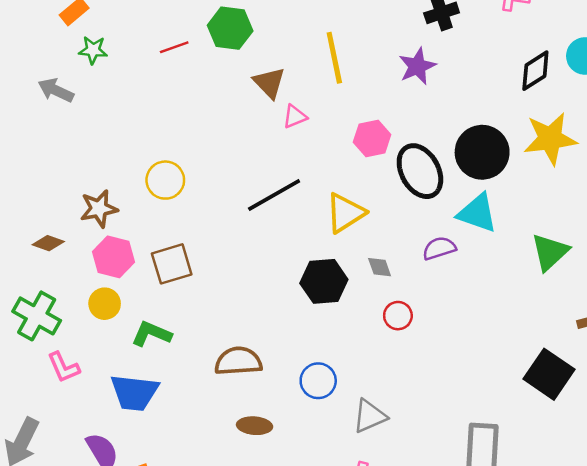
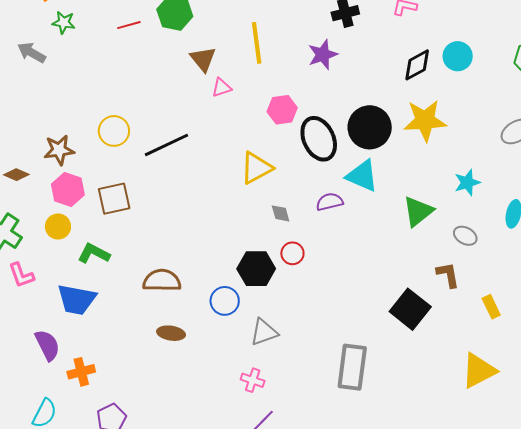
black line: (274, 195) -> (167, 145), moved
black hexagon: (324, 281) -> (256, 269), moved

